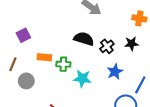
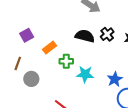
black cross: (107, 46) -> (107, 34), moved
orange rectangle: (44, 57) -> (50, 48), moved, turned -40
blue star: (115, 72) -> (115, 79), moved

